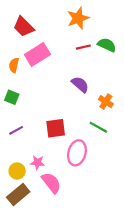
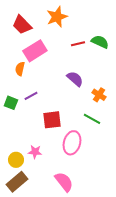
orange star: (78, 18) -> (57, 17), moved
orange semicircle: (14, 65) -> (20, 69), moved
green square: (12, 97) -> (11, 103), moved
purple line: (16, 130) -> (31, 96), moved
pink semicircle: (51, 183) -> (64, 182), moved

